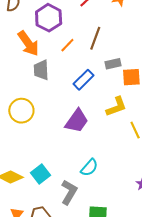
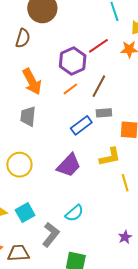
purple hexagon: (49, 18) -> (73, 61), moved
gray rectangle: (113, 64) -> (104, 113), moved
gray trapezoid: (41, 70) -> (28, 116), moved
yellow circle: (21, 111) -> (19, 165), moved

